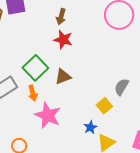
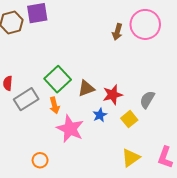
brown arrow: (61, 17) -> (117, 32), moved
red star: (63, 40) -> (113, 95), moved, turned -30
blue star: (90, 127) -> (100, 115), moved

